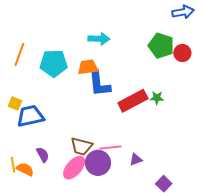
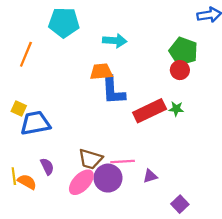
red circle: (182, 53) -> (180, 70), moved
cyan pentagon: (54, 63) -> (64, 22), moved

